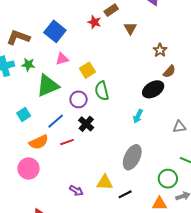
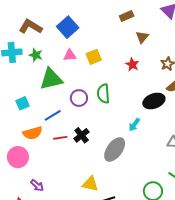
red star: (94, 22) -> (132, 64), moved
yellow square: (87, 70) -> (94, 57), moved
black cross: (86, 124) -> (82, 135), moved
gray ellipse: (132, 157) -> (115, 149), moved
purple arrow: (76, 191) -> (37, 185), moved

